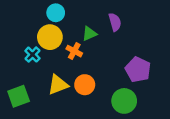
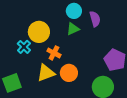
cyan circle: (56, 13) -> (74, 11), moved
orange cross: (74, 51) -> (54, 53), moved

